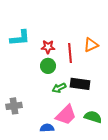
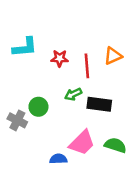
green circle: (48, 66) -> (38, 107), moved
green arrow: (59, 88) -> (73, 94), moved
gray cross: (14, 106) -> (17, 120), moved, turned 35

